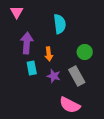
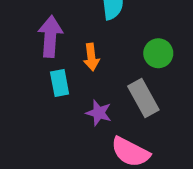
purple star: (54, 76) -> (99, 113), moved

